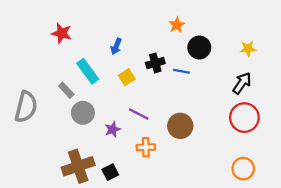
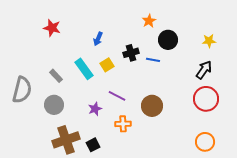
cyan rectangle: (88, 71) -> (84, 69), moved
gray circle: (83, 113) -> (54, 105), moved

